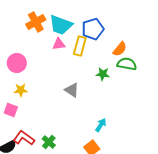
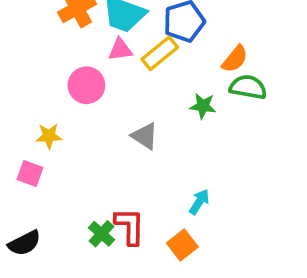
yellow rectangle: (80, 46) -> (160, 53), turned 36
pink circle: (17, 63) -> (86, 85), moved
red L-shape: (24, 138) -> (130, 226), moved, turned 55

